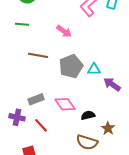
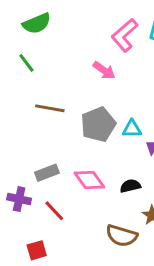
green line: (22, 24) -> (26, 63), turned 48
pink arrow: (64, 31) -> (104, 70), moved
black semicircle: (88, 115) -> (130, 186), moved

